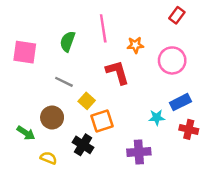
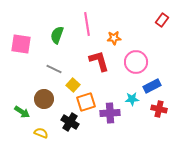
red rectangle: (177, 15) -> (162, 20), moved
pink circle: (172, 60) -> (136, 62), moved
purple cross: (139, 152) -> (110, 113), moved

